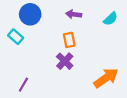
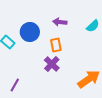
blue circle: (30, 14) -> (30, 32), moved

